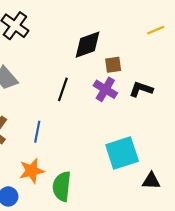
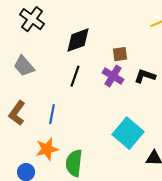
black diamond: (88, 45) -> (78, 40), moved
cyan square: (122, 153) -> (128, 133), turned -32

